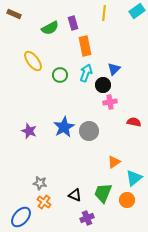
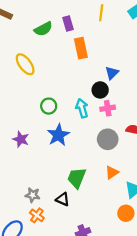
cyan arrow: (86, 73) -> (82, 108), moved, turned -36
green circle: (60, 75) -> (49, 106), moved
gray circle: (89, 131) -> (108, 139), moved
green trapezoid: (103, 193) -> (77, 178), moved
black triangle: (75, 195) -> (63, 199), moved

